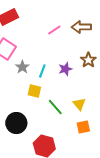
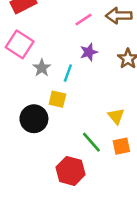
purple star: (65, 69) -> (89, 52), moved
green line: (55, 107) -> (91, 142), moved
black circle: (16, 123) -> (34, 119), moved

